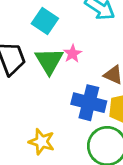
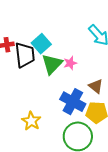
cyan square: (45, 21) -> (41, 44), moved

